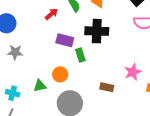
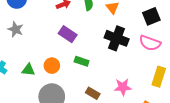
black cross: (97, 31) -> (117, 38), moved
green rectangle: (80, 55) -> (82, 61), moved, turned -72

